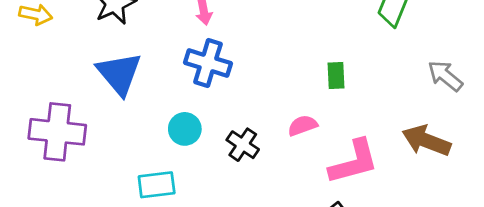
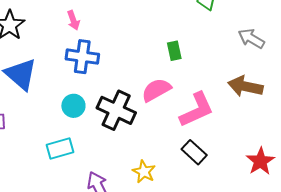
pink semicircle: (303, 126) -> (156, 90), size x1.4
black cross: (243, 145) -> (116, 110), size x1.6

